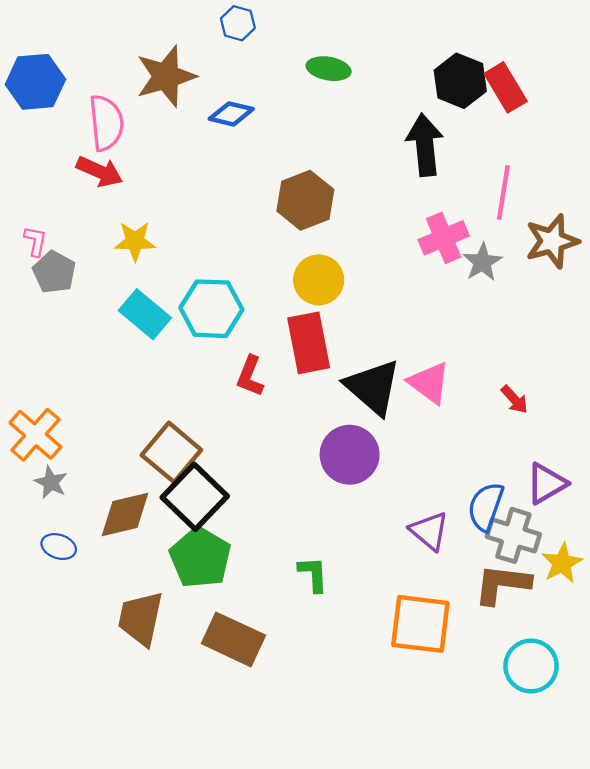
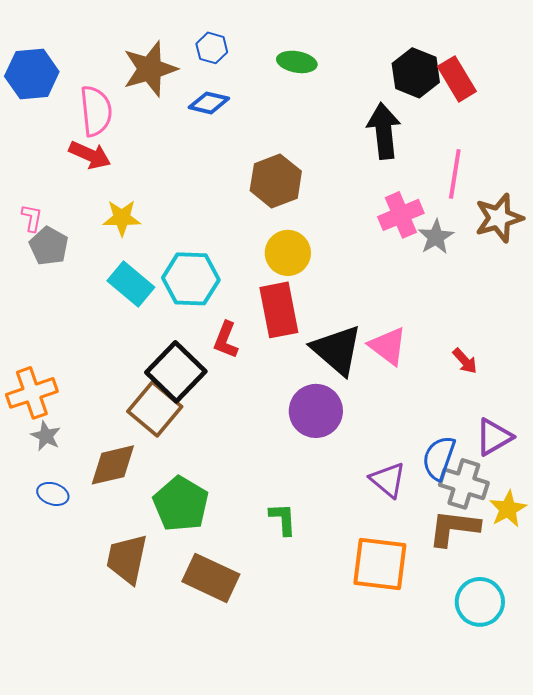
blue hexagon: (238, 23) -> (212, 48), moved
orange cross: (35, 435) -> (32, 393), turned 30
black square: (195, 497) -> (176, 372), moved

